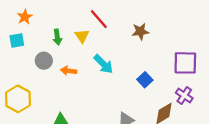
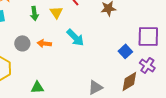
gray circle: (44, 61) -> (22, 43), moved
blue square: (145, 80) -> (125, 51), moved

